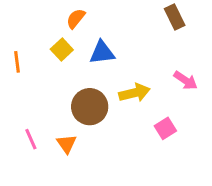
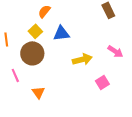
brown circle: (90, 107) -> (32, 53), moved
pink line: (31, 139) -> (15, 75), moved

